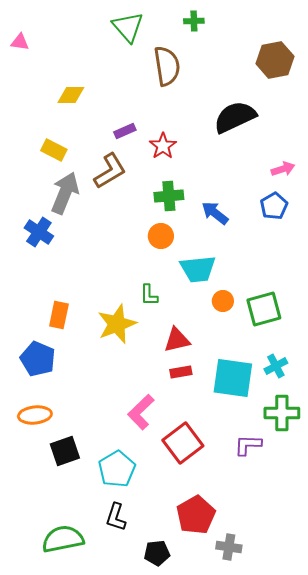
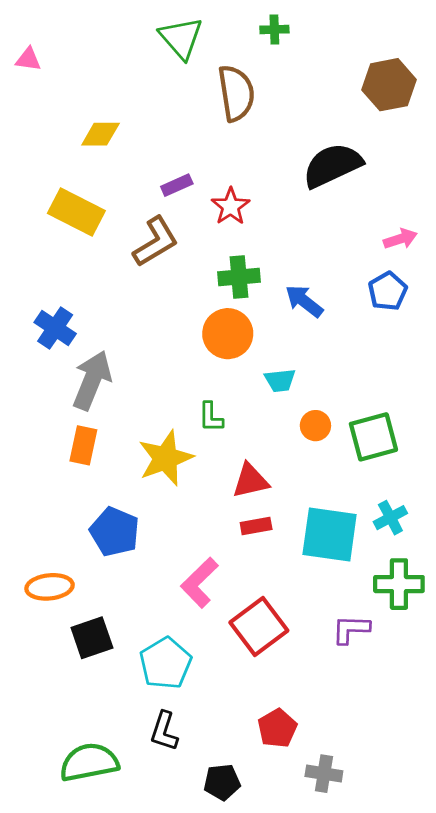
yellow rectangle: (54, 150) -> (76, 212), size x1.5
gray arrow: (65, 193) -> (92, 380), moved
orange circle: (161, 236) -> (228, 334), size x1.4
cyan trapezoid: (198, 269) -> (280, 380), size x0.6
blue pentagon: (38, 359) -> (115, 532), moved
red pentagon: (196, 515) -> (277, 728), size x0.7

